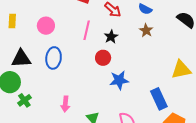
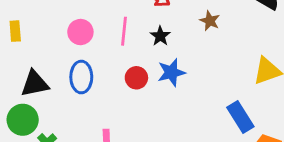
pink circle: (46, 26) -> (80, 32), moved
red circle: (103, 58) -> (136, 78), moved
blue star: (119, 80) -> (171, 72), moved

